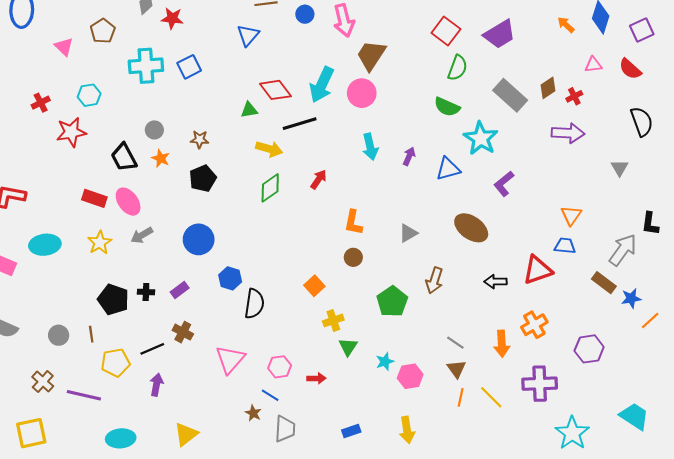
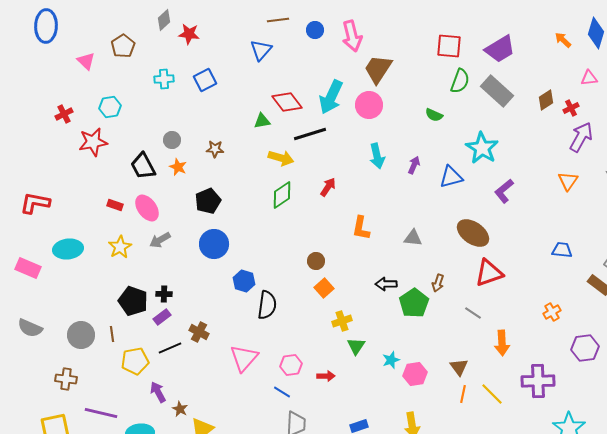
red square: (446, 31) -> (449, 46), turned -32
cyan cross: (146, 66) -> (164, 79), size x0.6
gray rectangle: (510, 95) -> (497, 91), moved
green semicircle: (447, 107) -> (434, 115), moved, size x0.7
purple arrow: (568, 133) -> (581, 137), moved, turned -64
black pentagon: (203, 178) -> (208, 201), moved
red rectangle: (94, 198) -> (115, 205), size x0.7
orange triangle: (571, 215) -> (568, 181), moved
gray triangle: (408, 233) -> (413, 238), turned 36
brown circle: (353, 257) -> (316, 261), moved
red triangle: (538, 270) -> (489, 273), moved
brown arrow: (434, 280) -> (438, 283), size x0.7
black arrow: (495, 282) -> (386, 284), moved
purple rectangle: (180, 290) -> (162, 317), moved
green pentagon: (392, 302) -> (414, 303), moved
orange cross: (534, 325) -> (552, 312), moved, size x0.7
gray circle: (59, 335) -> (81, 335), size x1.4
gray line: (455, 343) -> (473, 313), moved
brown cross: (43, 382) -> (66, 379), turned -35
purple arrow: (156, 385) -> (158, 392), moved, turned -40
purple line: (84, 395) -> (101, 413), moved
brown star: (253, 413) -> (180, 409), moved

